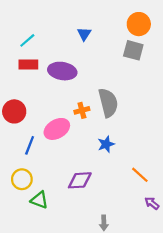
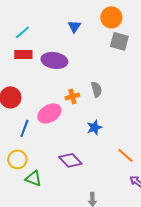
orange circle: (139, 24) -> (111, 17), moved
gray semicircle: (108, 103) -> (96, 89), size x0.6
purple diamond: (80, 180) -> (70, 160), turned 50

